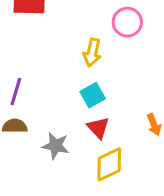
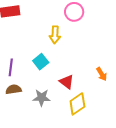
cyan square: (93, 95) -> (41, 62), moved

